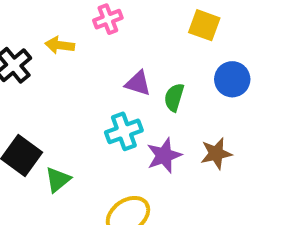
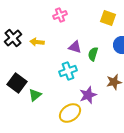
yellow arrow: (60, 45) -> (37, 42), moved
purple star: (164, 155) -> (88, 95), moved

